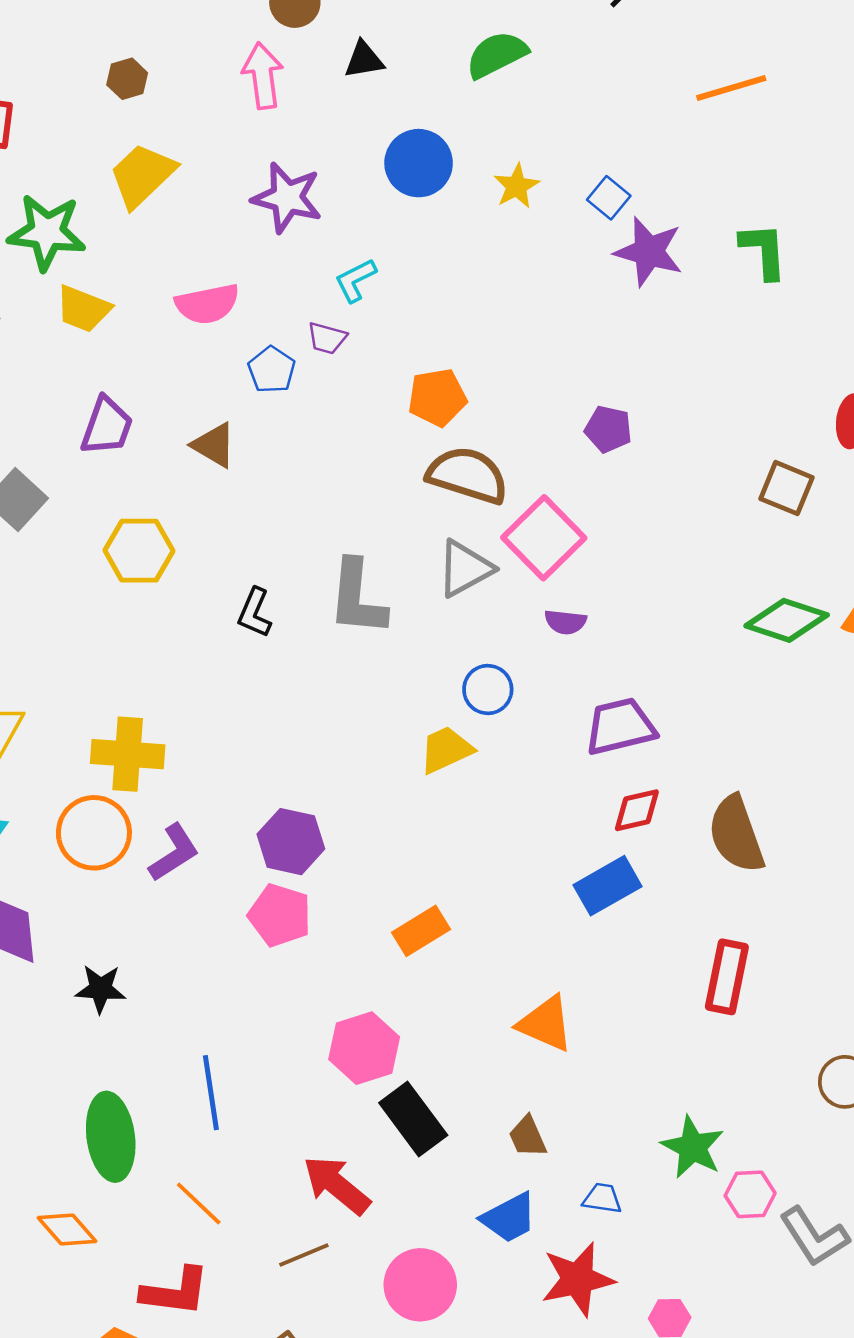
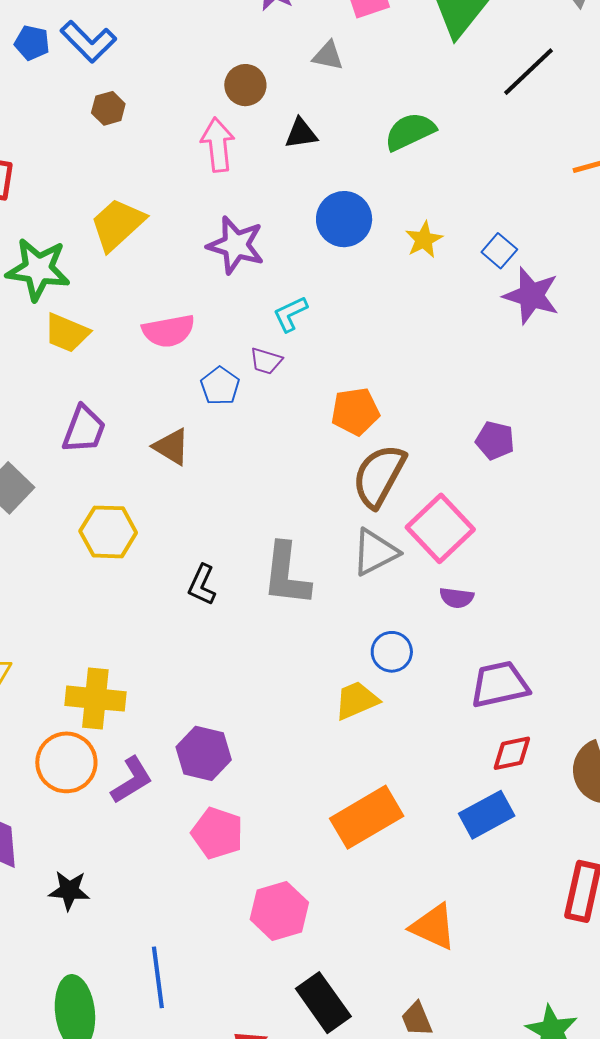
brown hexagon: (127, 79) -> (108, 108), moved
brown semicircle: (468, 475) -> (379, 476), turned -80
purple hexagon: (291, 842) -> (204, 753), moved
orange rectangle: (421, 931) -> (367, 817), moved, size x1.5
pink hexagon: (364, 1048) -> (279, 911), moved

